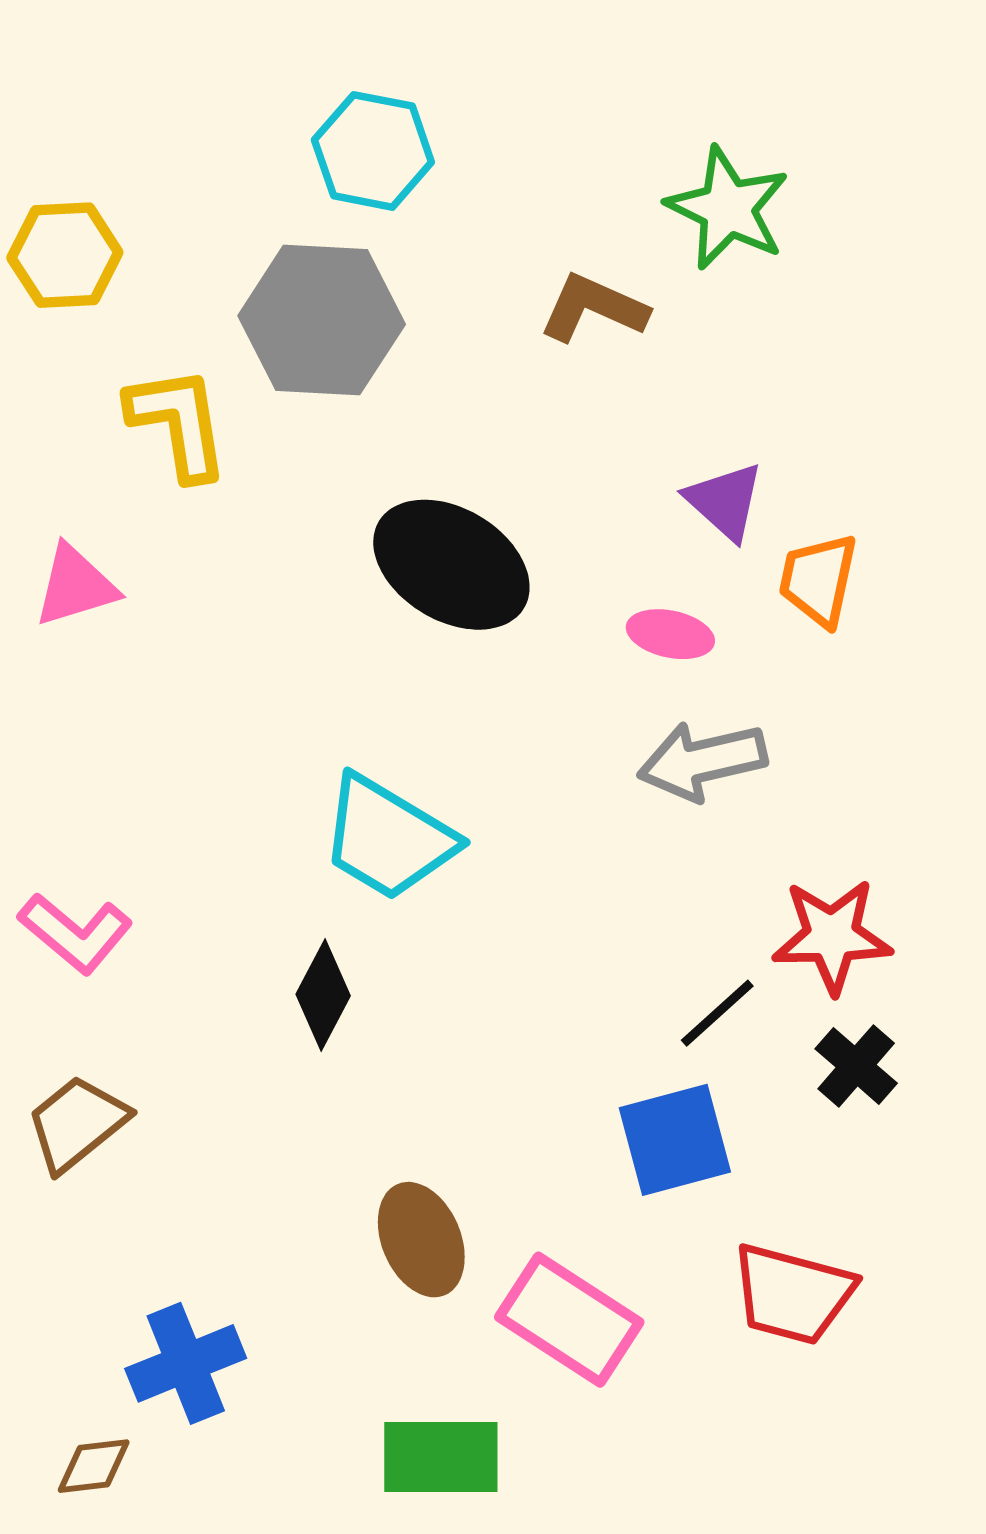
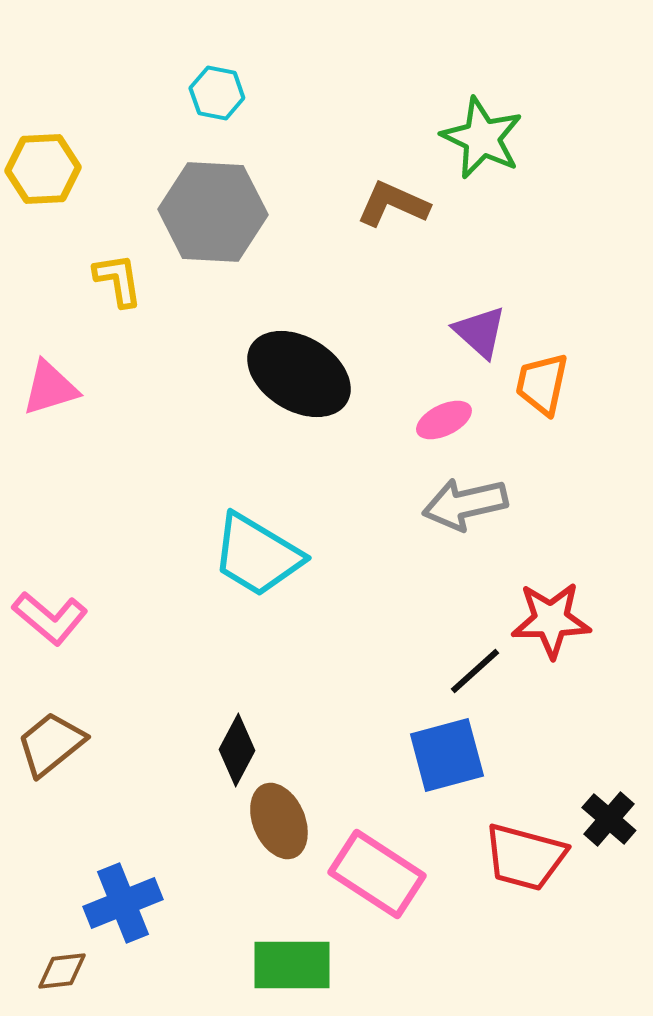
cyan hexagon: (373, 151) -> (217, 93), moved, size x0.7
yellow L-shape: (178, 423) -> (118, 280), size x0.7
pink ellipse: (670, 634) -> (444, 420), turned -38
black diamond: (323, 995) -> (237, 750), moved
black cross: (856, 1066) -> (609, 819), moved

